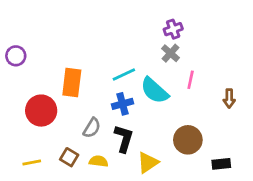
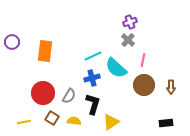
orange rectangle: (72, 82) -> (45, 51), moved
brown arrow: (229, 99) -> (171, 87), moved
red circle: (41, 111) -> (43, 93), moved
brown circle: (188, 140) -> (144, 85), moved

